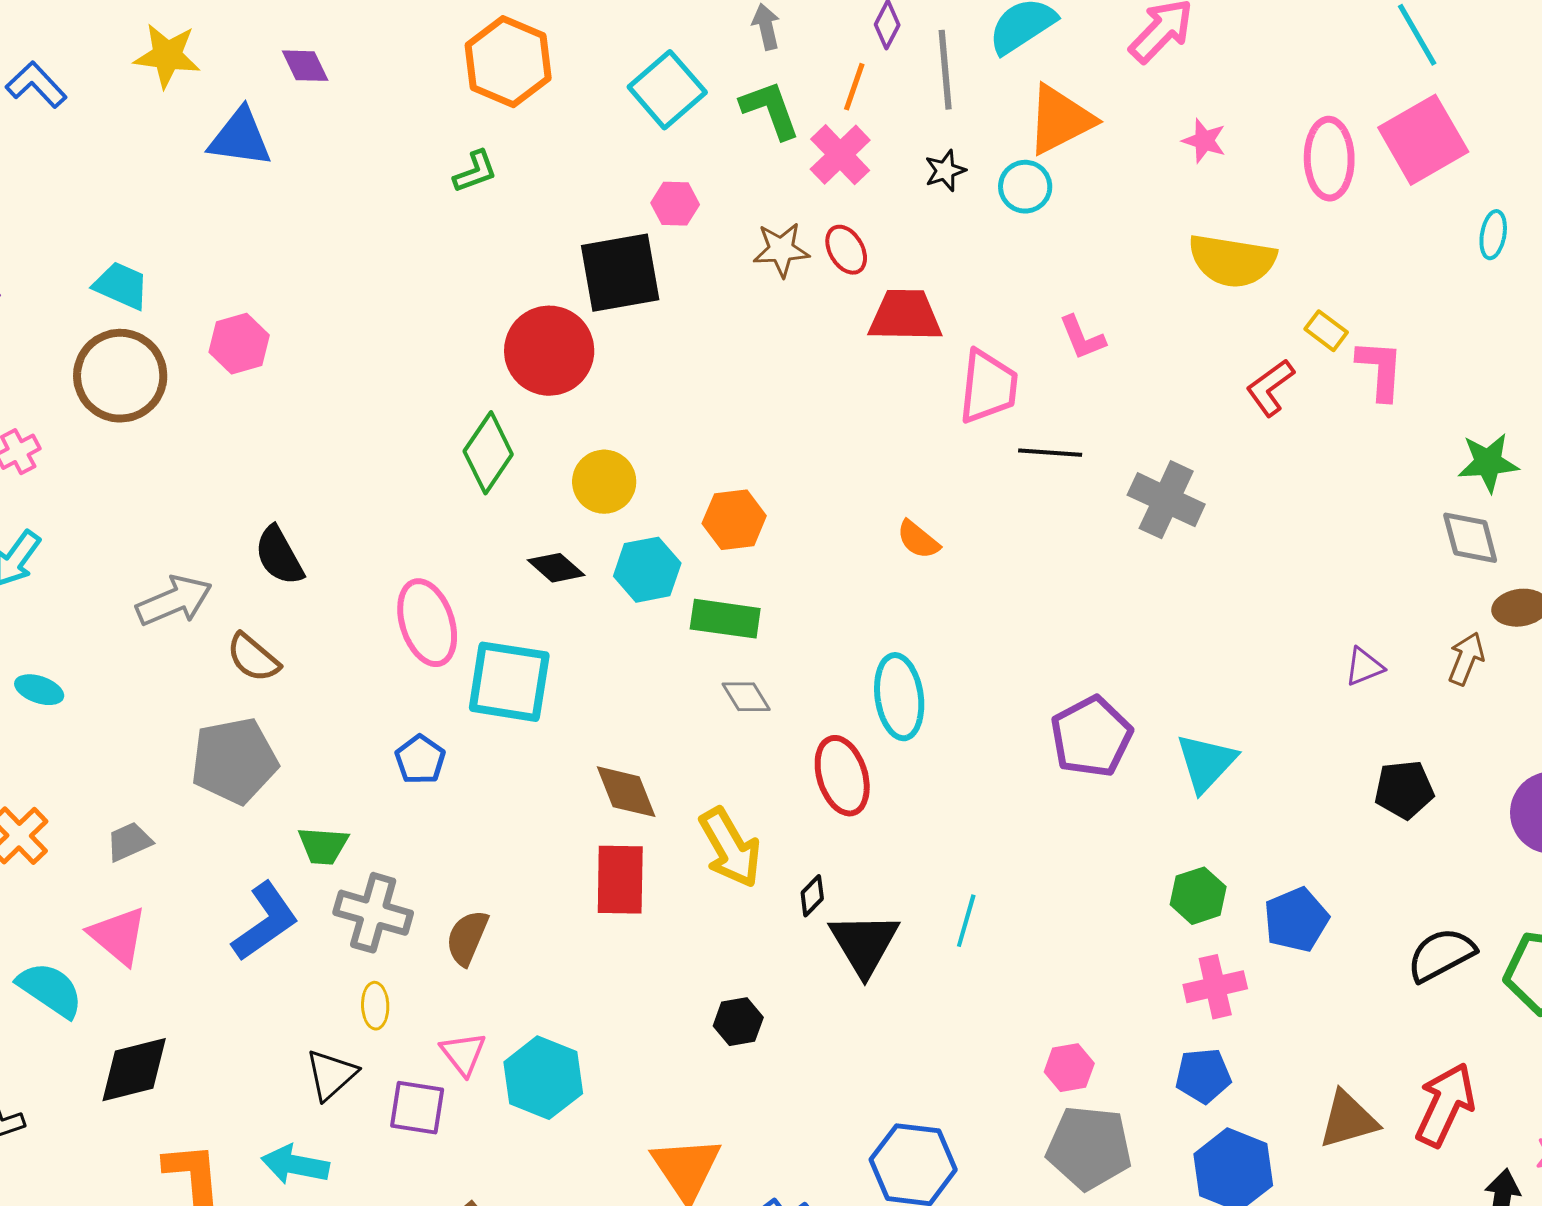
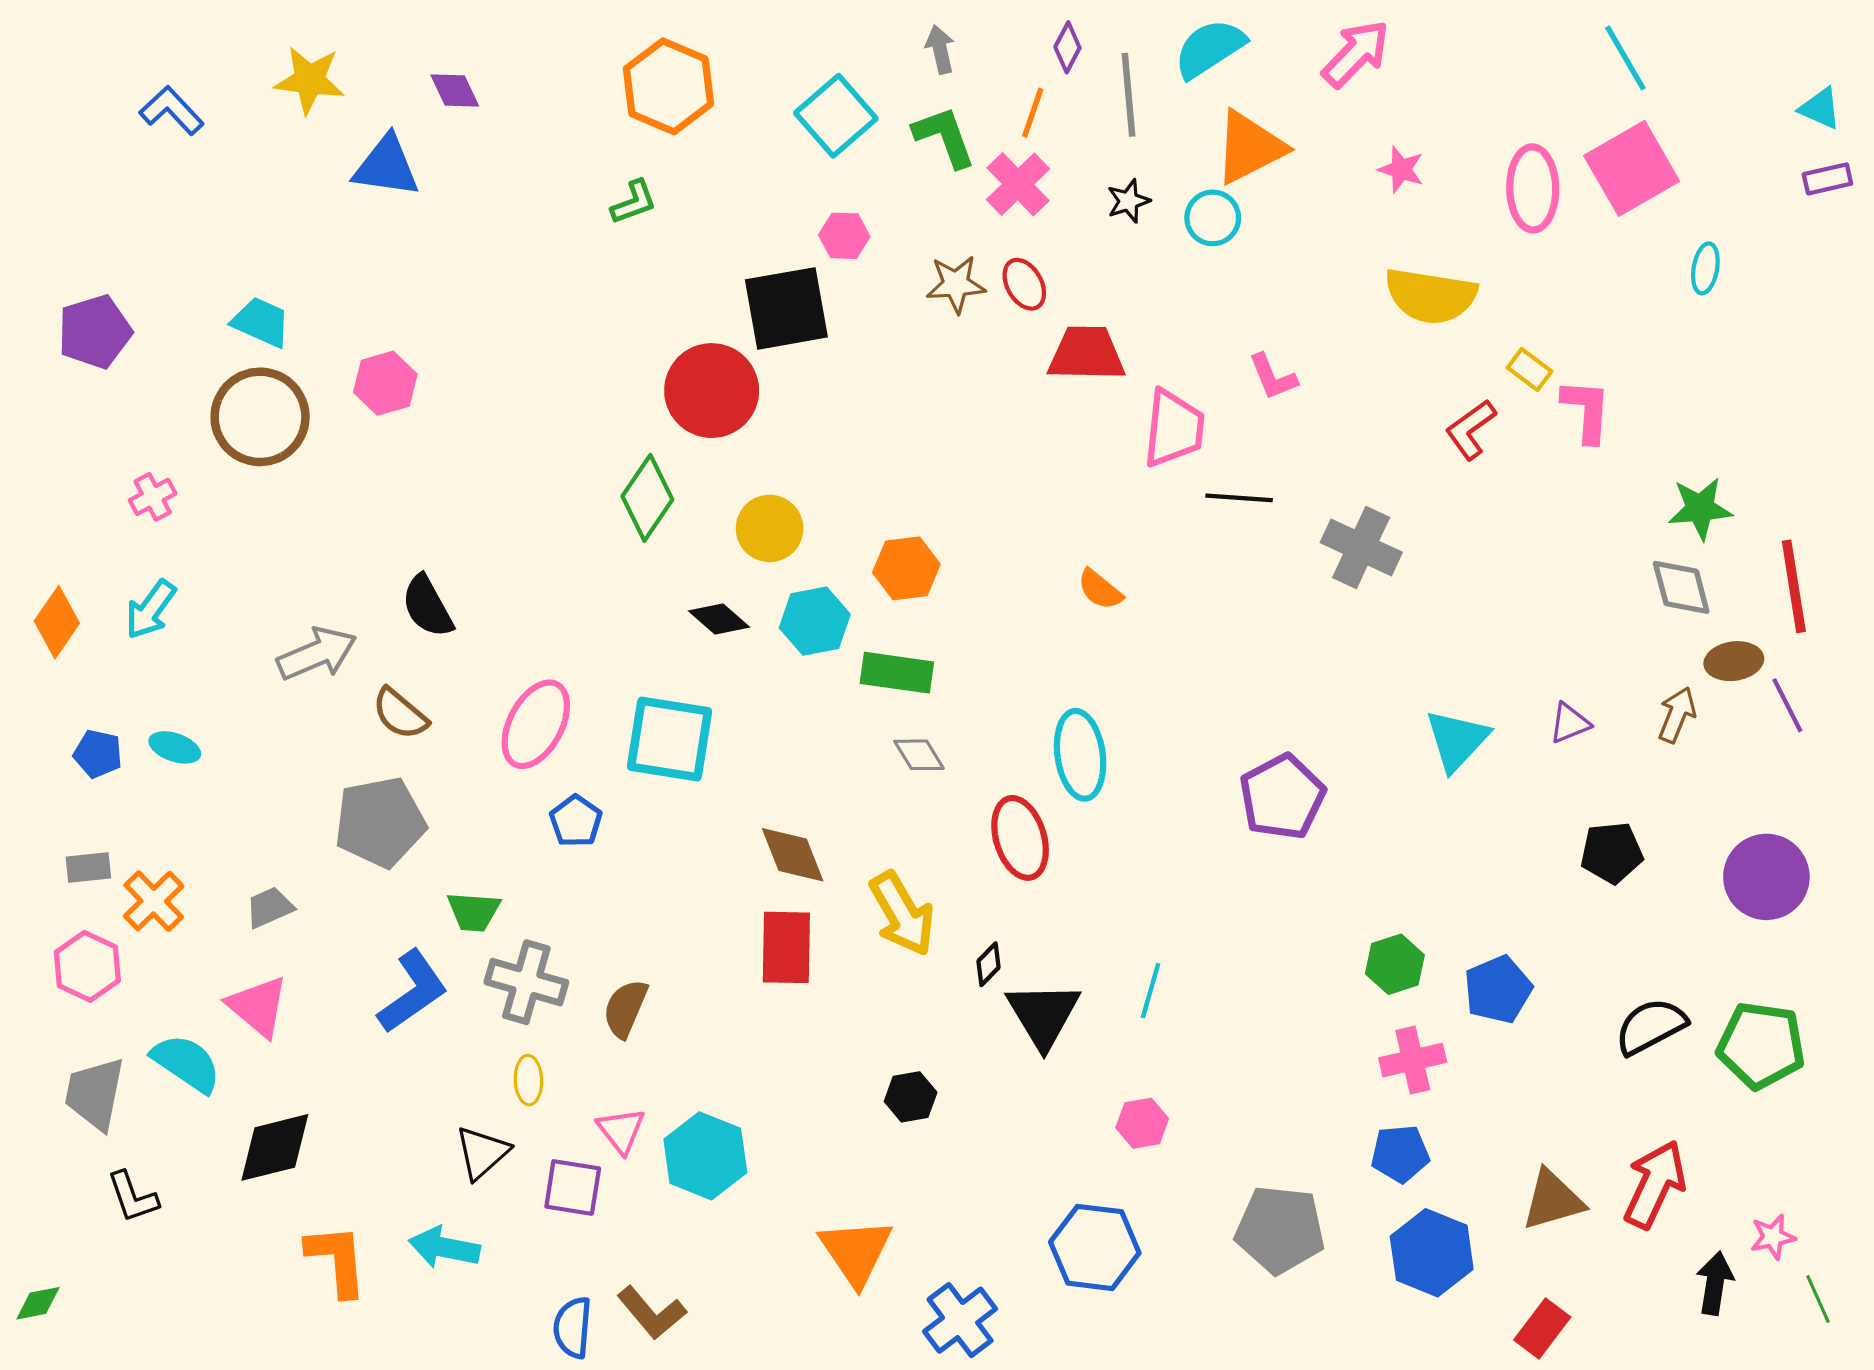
pink ellipse: (427, 623) -> (536, 724), moved, turned 46
cyan triangle: (1206, 763) -> (1457, 740), moved
pink hexagon: (1069, 1068) -> (1142, 1123), moved

